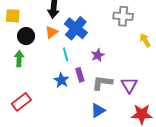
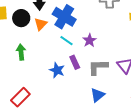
black circle: (26, 36) -> (21, 18), moved
cyan line: (66, 54) -> (67, 41), moved, turned -32
green arrow: (19, 59) -> (21, 52), moved

